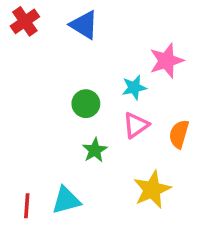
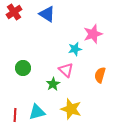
green circle: (86, 104) -> (23, 68), moved
pink triangle: (136, 125) -> (66, 70), moved, turned -42
yellow star: (152, 190) -> (71, 109), moved, turned -30

